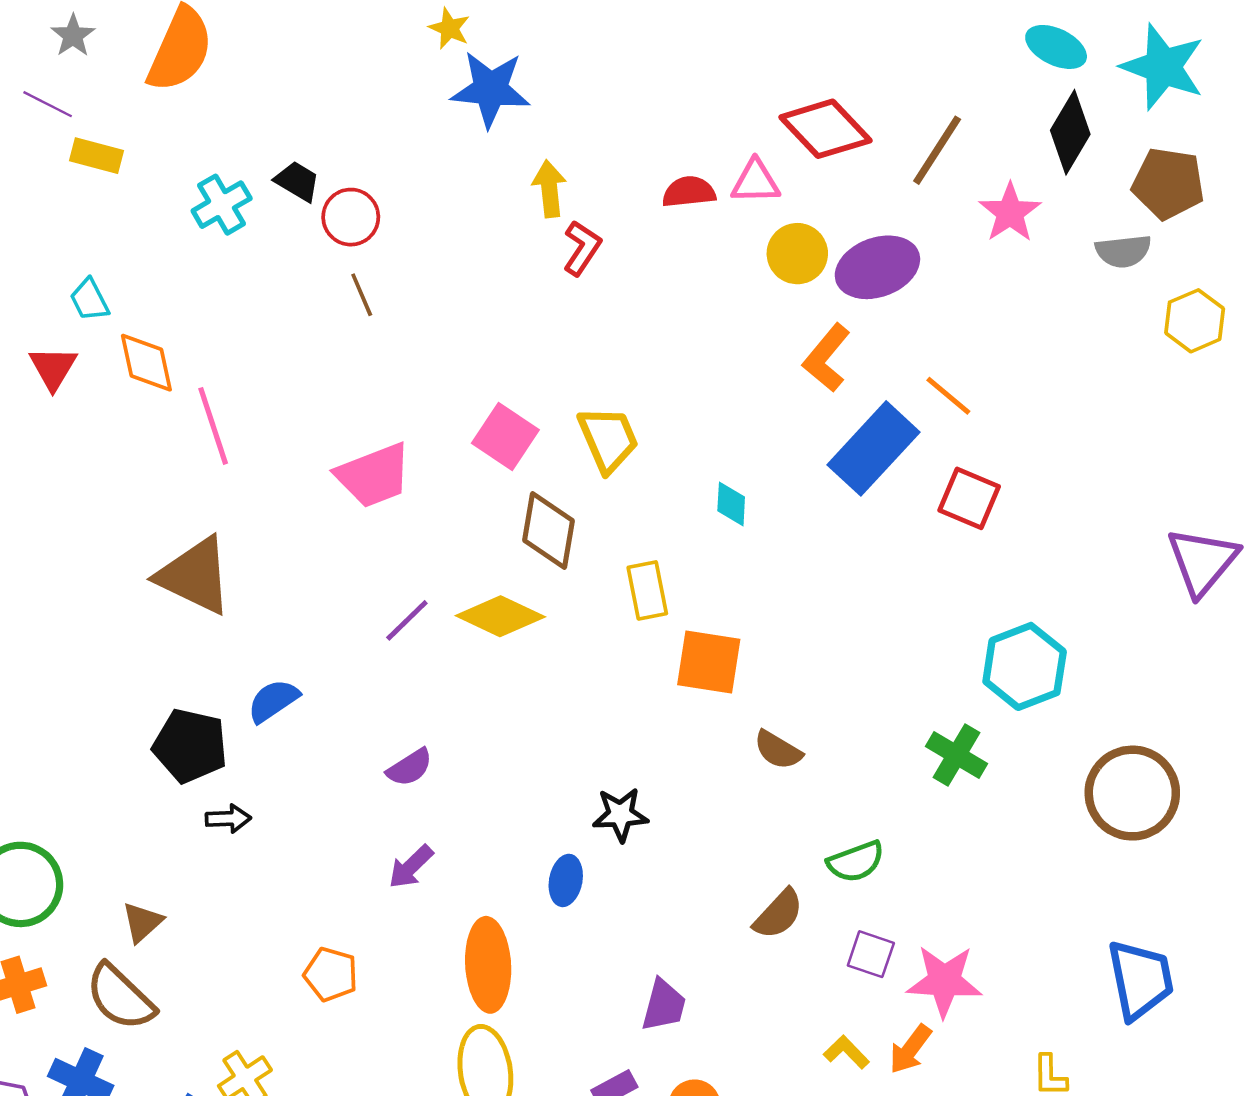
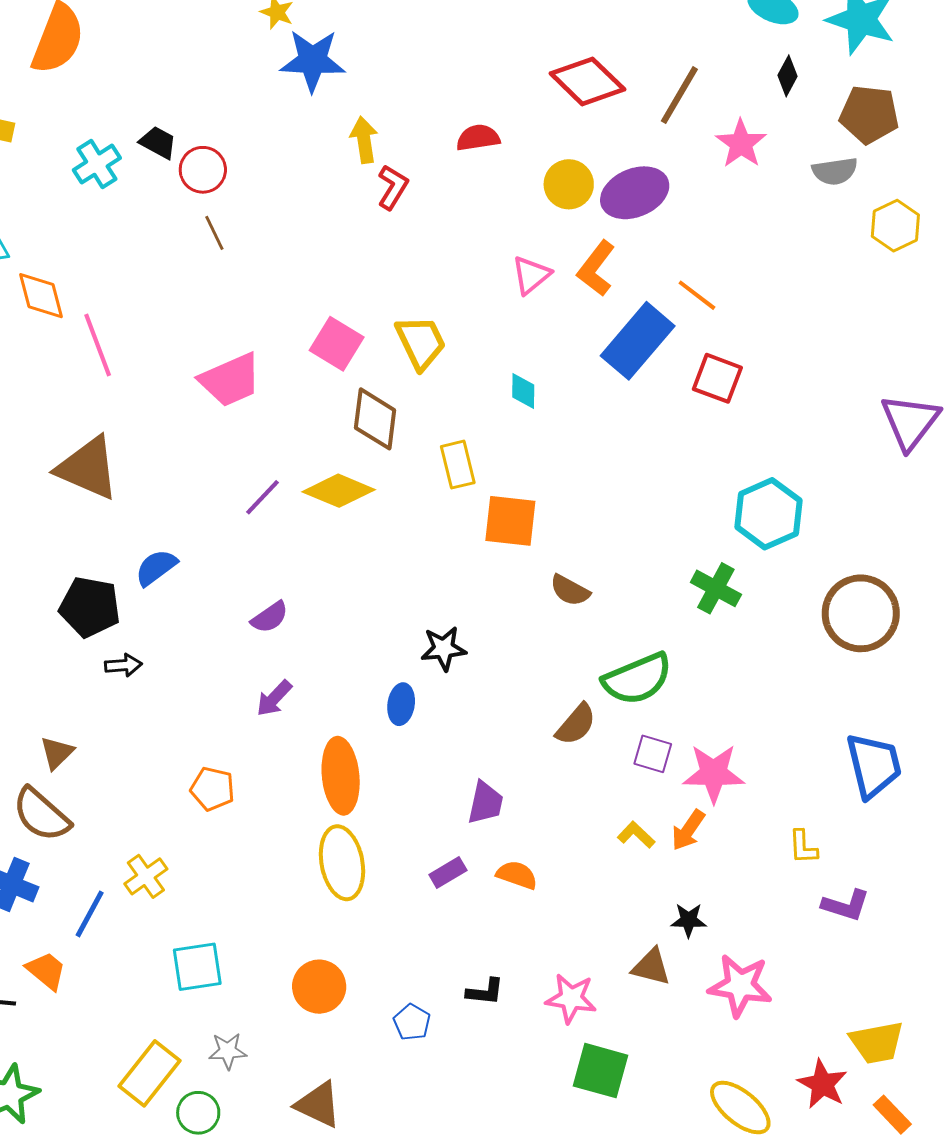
black diamond: (1070, 132) -> (787, 76), size x0.6
pink triangle: (755, 182) -> (531, 275), moved, turned -36
green semicircle: (856, 862) -> (637, 679), size x1.5

